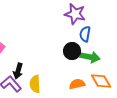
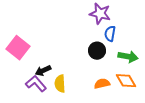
green arrow: (90, 57) -> (128, 57), moved
black arrow: (18, 71) -> (43, 71), turned 49

